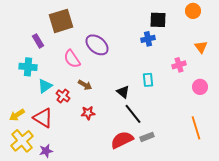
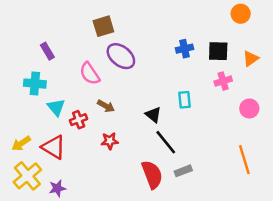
black square: (158, 20) -> (218, 51), moved
brown square: (61, 21) -> (103, 26), moved, size x0.7
orange triangle: (201, 47) -> (251, 59), turned 32
cyan triangle: (45, 86) -> (56, 107), turned -35
red cross: (63, 96) -> (79, 120), turned 32
red semicircle: (122, 140) -> (152, 175), turned 95

